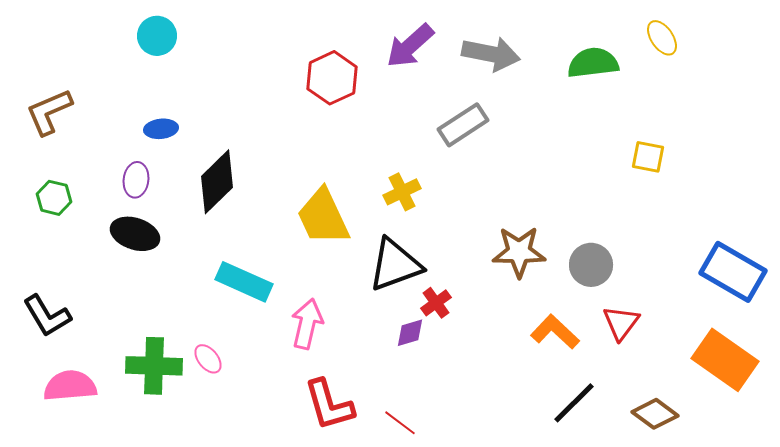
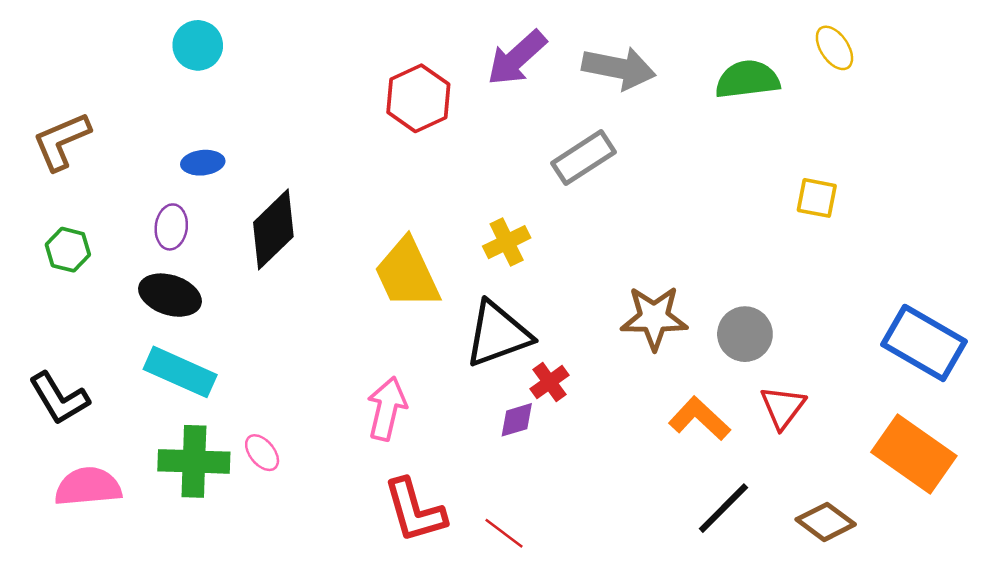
cyan rectangle: (244, 282) -> (180, 372), moved

